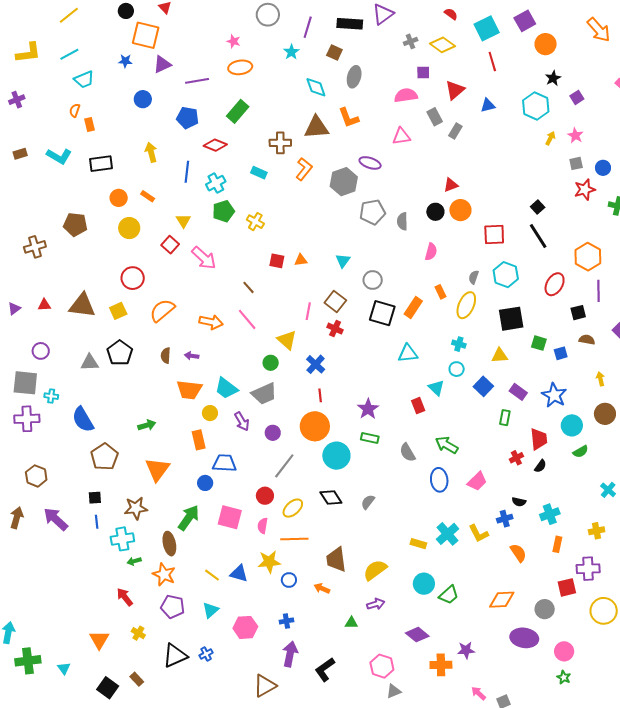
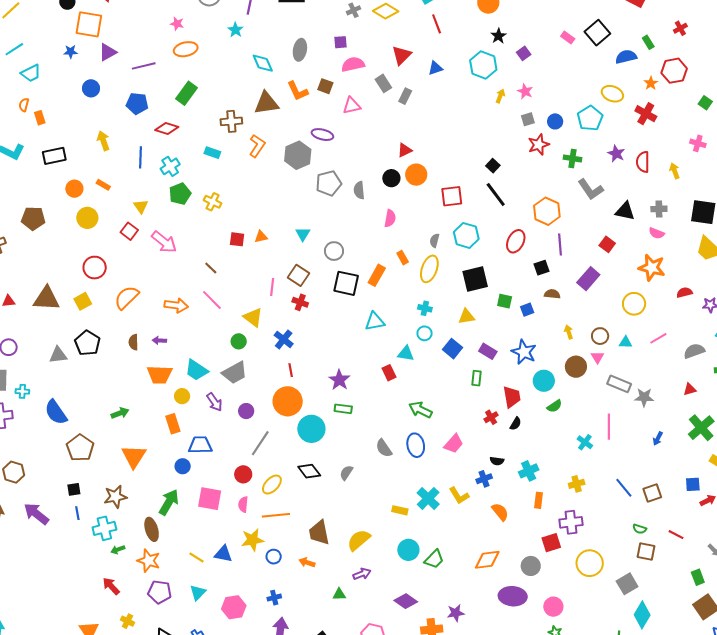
brown square: (334, 53) -> (325, 86), moved
purple square: (423, 73) -> (341, 42), moved
cyan triangle: (436, 388) -> (406, 354), turned -30
gray semicircle: (408, 452) -> (384, 448), moved

